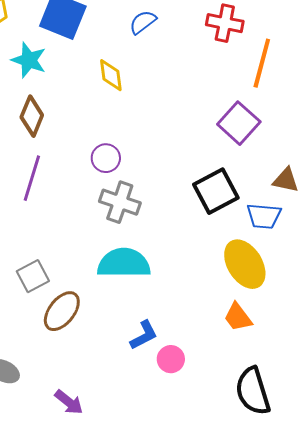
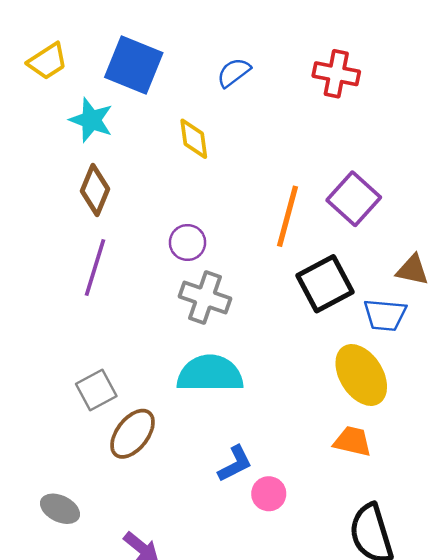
orange line: (262, 63) -> (288, 216), moved
orange trapezoid: (238, 317) -> (352, 441), turned 140

